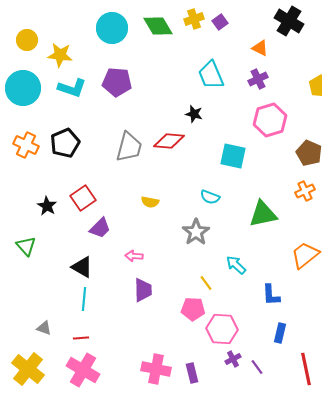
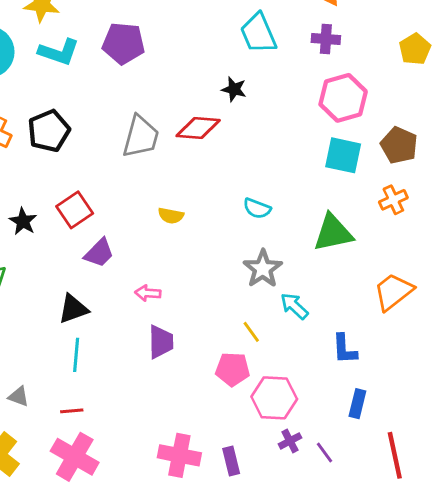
purple cross: (258, 79) -> (326, 39), turned 30
cyan square: (233, 156) -> (343, 155), moved
gray star: (196, 232) -> (263, 269), moved
black triangle: (82, 267) -> (73, 309), turned -50

